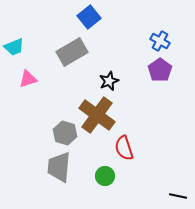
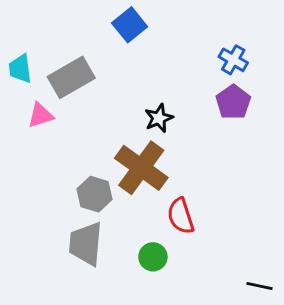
cyan trapezoid: (14, 47) -> (20, 69), turned 105
gray rectangle: (72, 52) -> (71, 77), moved

